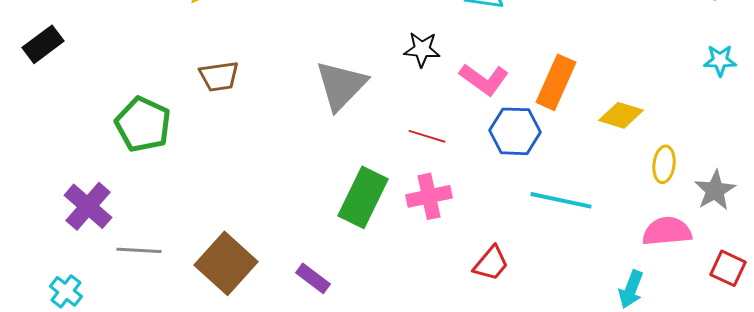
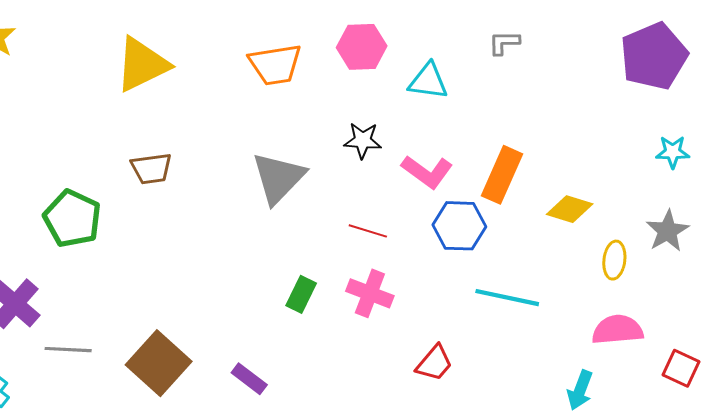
gray star: (715, 190) -> (667, 231), moved
pink cross: (429, 196) -> (370, 293), turned 33
green rectangle: (363, 197) -> (301, 294), size x0.6

